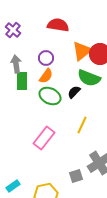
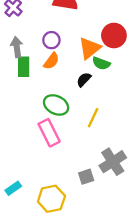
orange triangle: (82, 51) -> (90, 48), moved
green semicircle: (89, 78) -> (101, 63), size x0.7
green ellipse: (50, 96) -> (56, 105), moved
pink rectangle: (44, 138) -> (49, 133), turned -65

